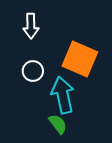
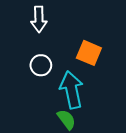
orange square: (80, 59) -> (89, 53), size x0.7

